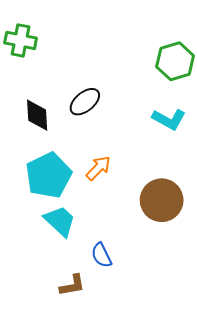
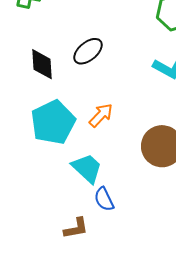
cyan trapezoid: (60, 221) -> (87, 168), moved

